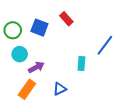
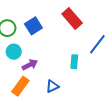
red rectangle: (66, 19) -> (72, 19), moved, size x1.5
blue square: (39, 28) -> (33, 26), turned 36

